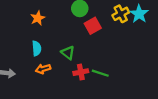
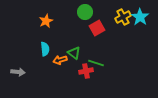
orange arrow: (43, 69) -> (60, 60), moved
green line: (100, 73) -> (96, 63), moved

